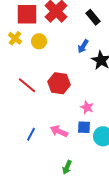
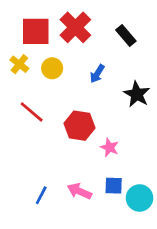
blue arrow: (83, 46) -> (97, 74), moved
red line: (27, 85) -> (32, 112), moved
pink star: (87, 107) -> (109, 147), moved

